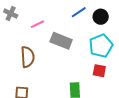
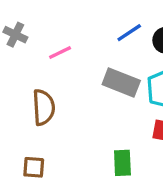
gray rectangle: (61, 41) -> (121, 83), moved

